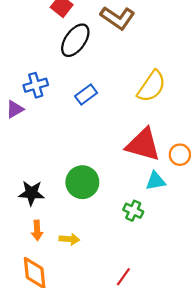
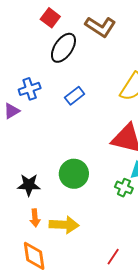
green cross: (133, 211) -> (124, 188), moved
yellow arrow: (69, 239) -> (64, 225), size x1.6

